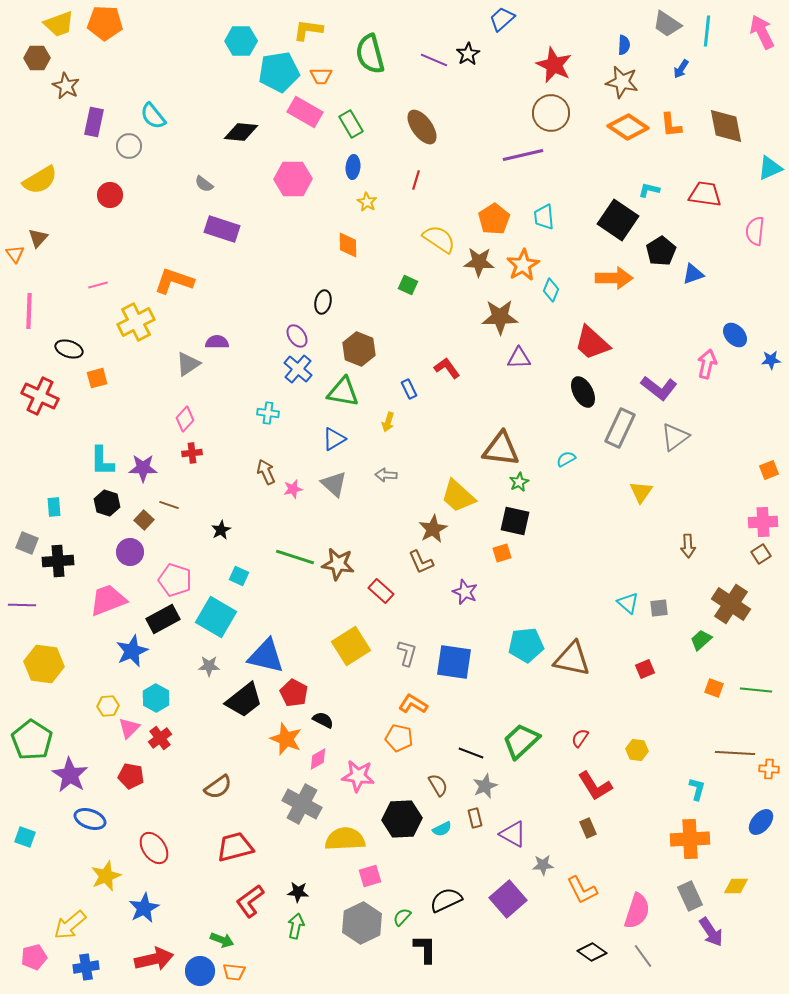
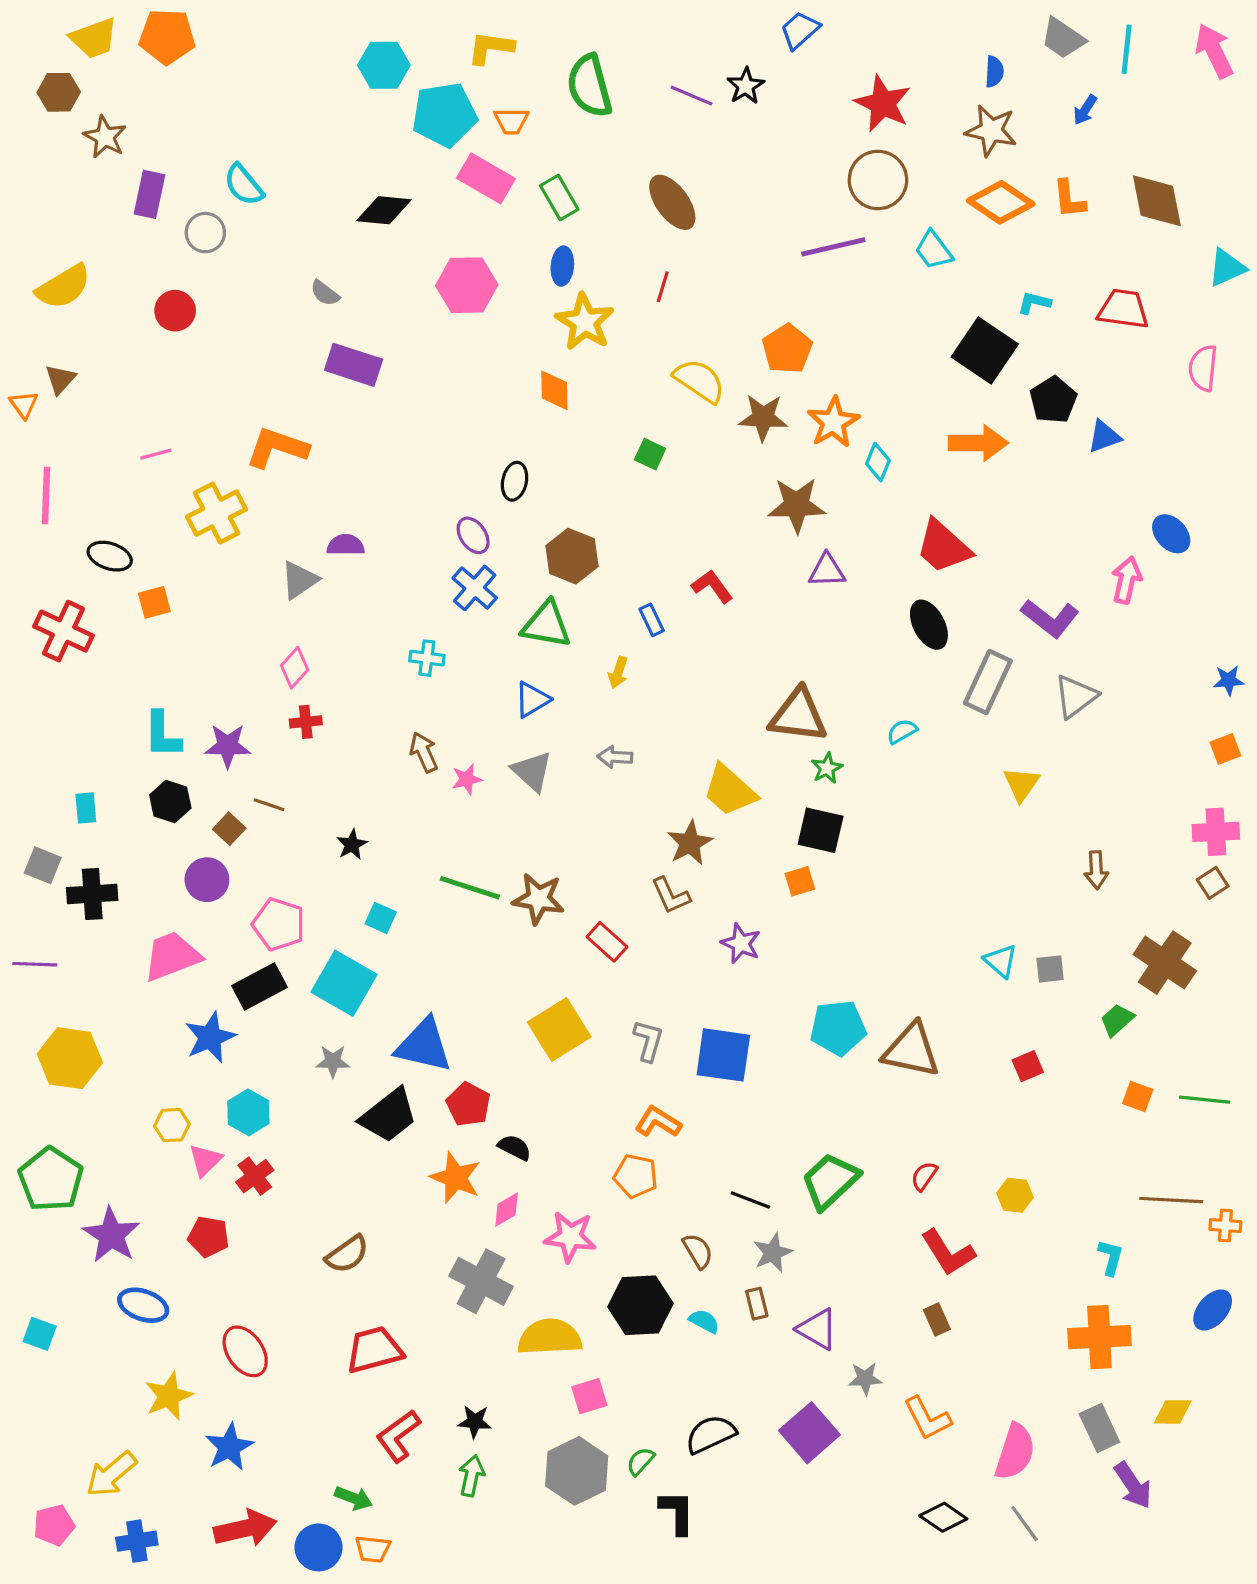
yellow star: (367, 202) -> (585, 322), size x1.8
cyan trapezoid: (544, 217) -> (934, 250), moved, turned -32
blue star: (771, 360) -> (1229, 680), moved
cyan semicircle: (442, 829) -> (704, 1321), turned -126

